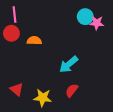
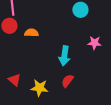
pink star: (97, 23) -> (94, 43), moved
cyan arrow: (69, 64) -> (64, 56), turned -42

